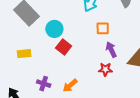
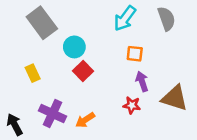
yellow rectangle: (24, 54) -> (33, 73), turned 64
purple cross: (44, 84) -> (52, 114), size x1.5

